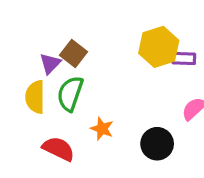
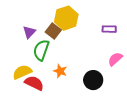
yellow hexagon: (159, 47) -> (66, 18), moved
brown square: (74, 53) -> (53, 31), moved
yellow semicircle: (35, 97) -> (22, 72), moved, turned 66

